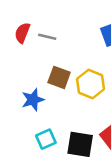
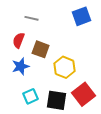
red semicircle: (22, 33) -> (19, 40), moved
yellow hexagon: (91, 84) -> (65, 67), moved

